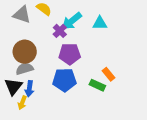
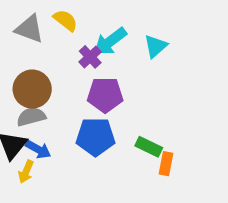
cyan triangle: (100, 23) -> (156, 46), turned -42
orange rectangle: (108, 74) -> (166, 164), moved, turned 48
blue arrow: (29, 89) -> (38, 149), turned -70

